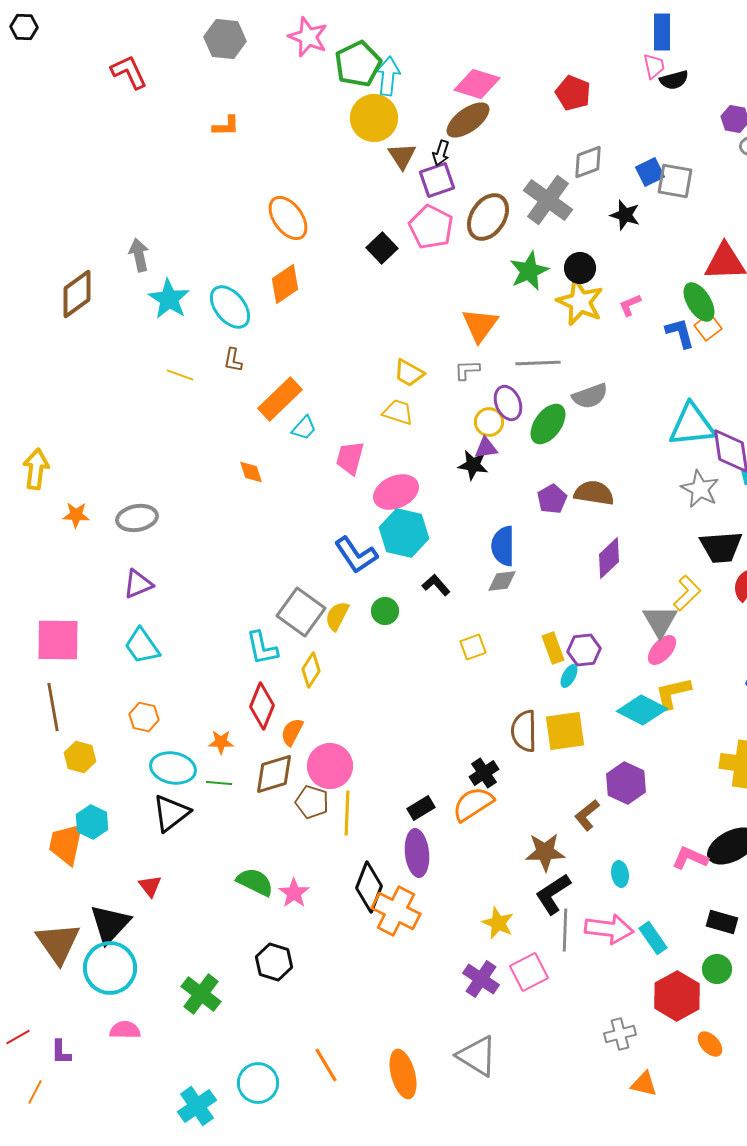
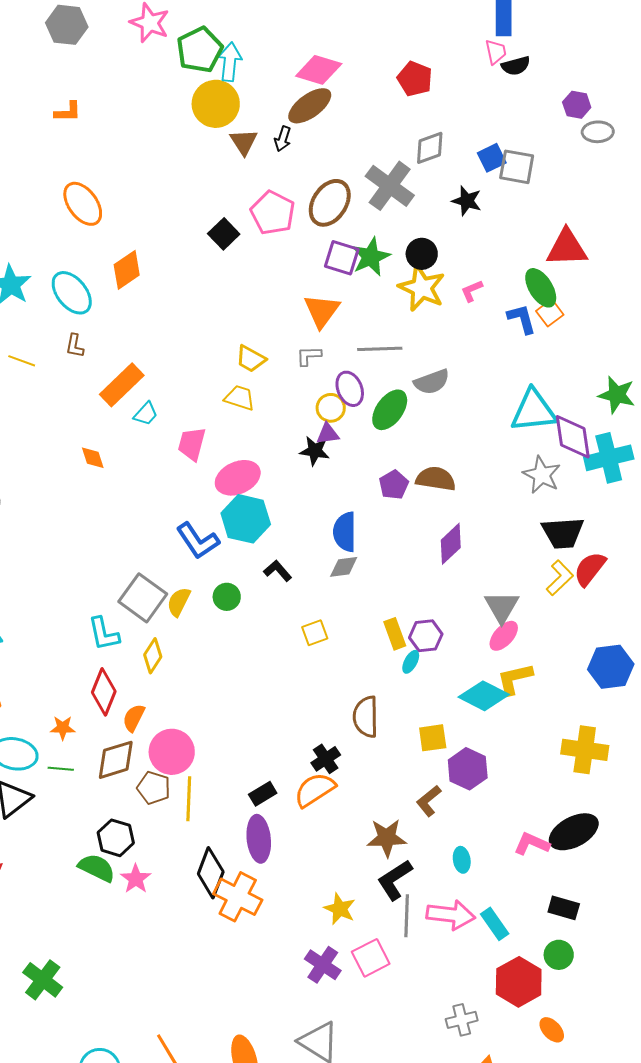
purple square: (437, 180) -> (342, 258), moved, turned 36
orange ellipse: (288, 218) -> (83, 204), moved
yellow L-shape: (687, 593) -> (560, 578), moved
yellow square: (565, 731) -> (433, 738), moved, size x0.7
black hexagon: (274, 962) -> (116, 838), moved

